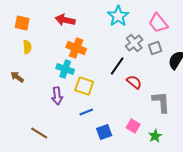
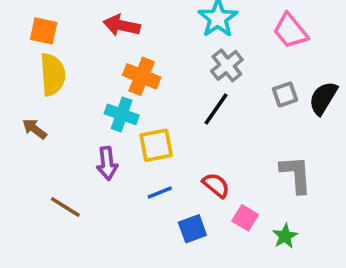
gray cross: (134, 43) -> (227, 65), moved
yellow semicircle: (27, 47) -> (53, 74), size x1.6
gray square: (155, 48) -> (285, 94), moved
red semicircle: (134, 82) -> (216, 185), moved
yellow square: (84, 86) -> (156, 145), turned -30
brown line: (39, 133) -> (65, 207), moved

